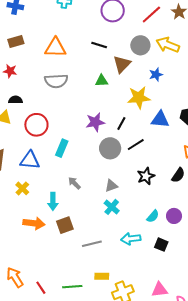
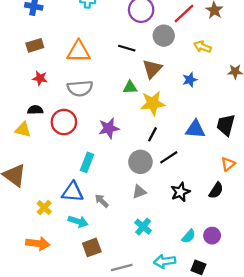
gray circle: (140, 45) -> (164, 36), moved
yellow arrow: (168, 45) -> (202, 47), size x0.7
red star: (10, 71) -> (40, 78), moved
yellow star: (139, 98) -> (153, 103), moved
purple star: (95, 122) -> (109, 128), moved
red circle: (36, 125) -> (64, 122), moved
blue triangle: (30, 160) -> (73, 192), moved
gray triangle: (111, 186) -> (139, 192), moved
cyan arrow: (53, 201) -> (78, 221), turned -72
orange arrow: (34, 223) -> (38, 244), moved

